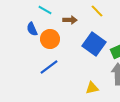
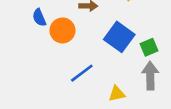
blue line: (49, 67) -> (82, 73), moved

